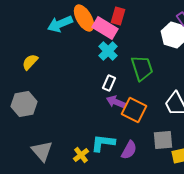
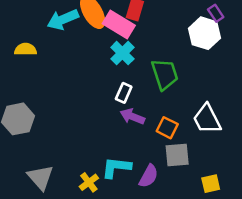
yellow semicircle: (30, 62) -> (26, 49), moved, turned 48
orange square: (134, 110) -> (167, 128), moved, size x0.7
gray square: (163, 140) -> (177, 155), moved

